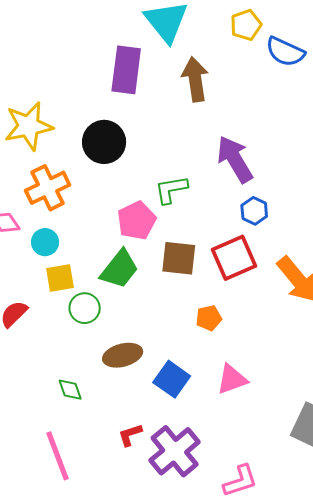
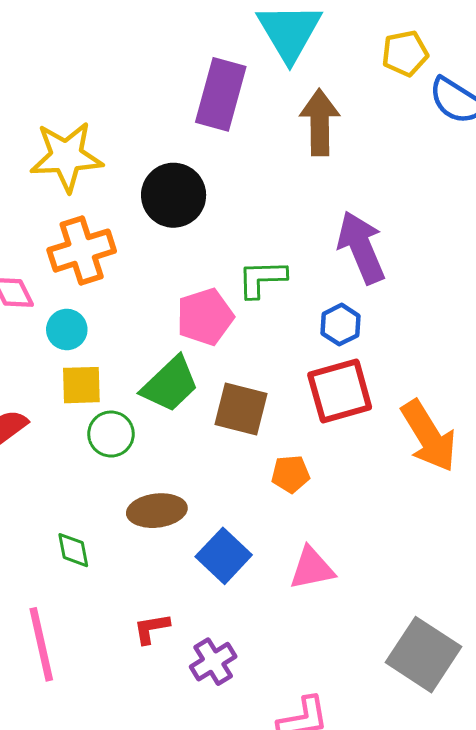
blue hexagon: (254, 211) -> (341, 325), moved
brown square: (179, 258) -> (241, 409), moved
purple cross: (175, 451) -> (213, 662), size x0.6

